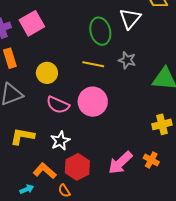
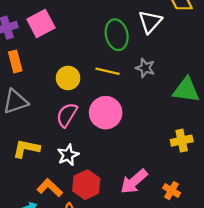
yellow circle: (47, 73) -> (68, 78), moved
pink semicircle: (58, 105) -> (67, 115), turned 95
orange cross: (151, 160) -> (172, 191), moved

